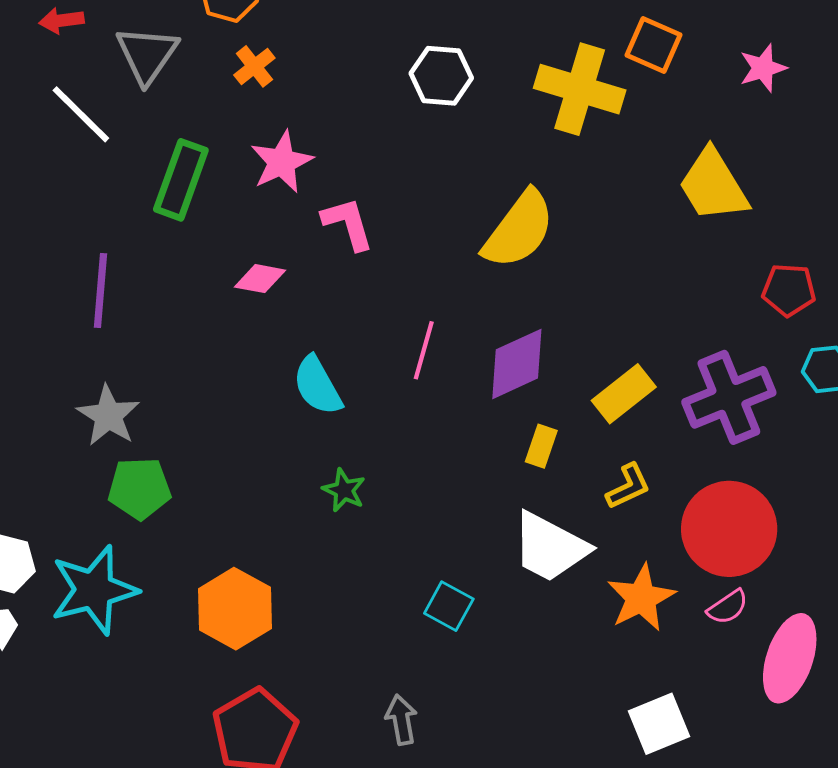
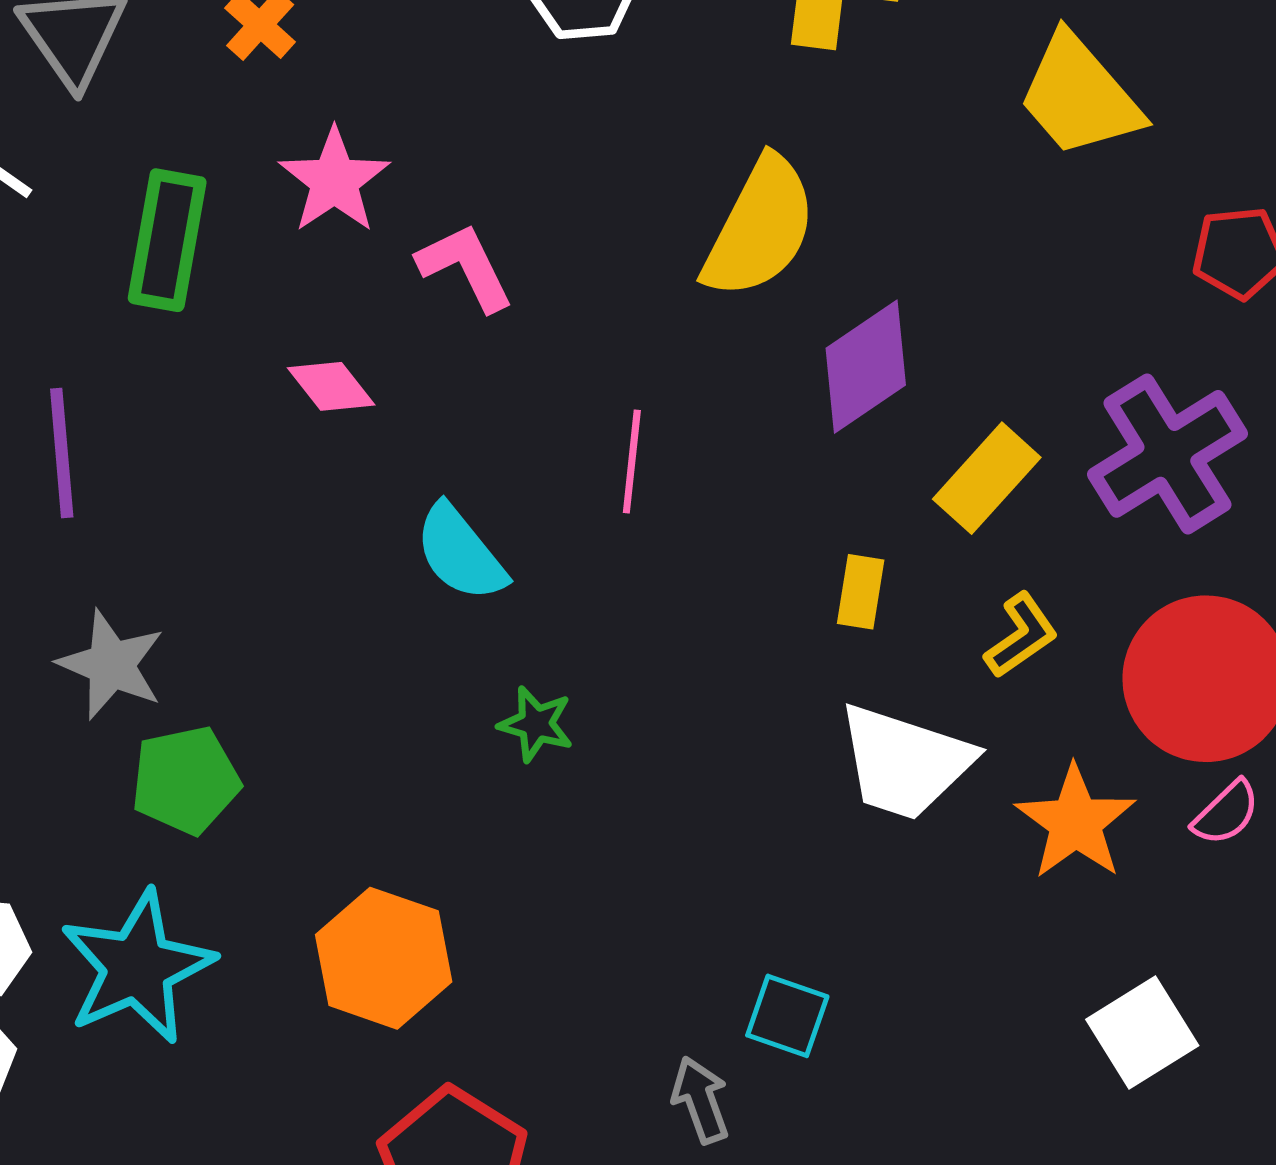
pink diamond: (260, 279) -> (331, 386), turned 51
purple diamond: (517, 364) -> (866, 367), moved
cyan square: (449, 606) -> (787, 1016), moved

